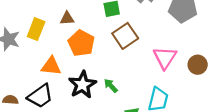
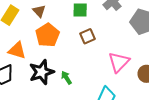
brown triangle: (67, 18) -> (39, 11), turned 40
brown square: (125, 36) -> (87, 36), size x0.7

